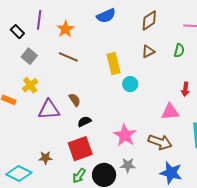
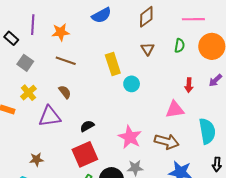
orange star: (65, 29) -> (61, 32), turned 30
brown triangle: (148, 51) -> (148, 49), turned -32
brown semicircle: (75, 100) -> (65, 92), moved
brown star: (45, 158) -> (37, 159), moved

